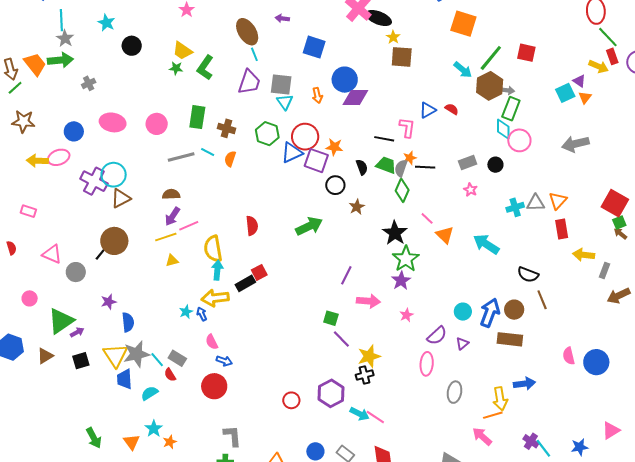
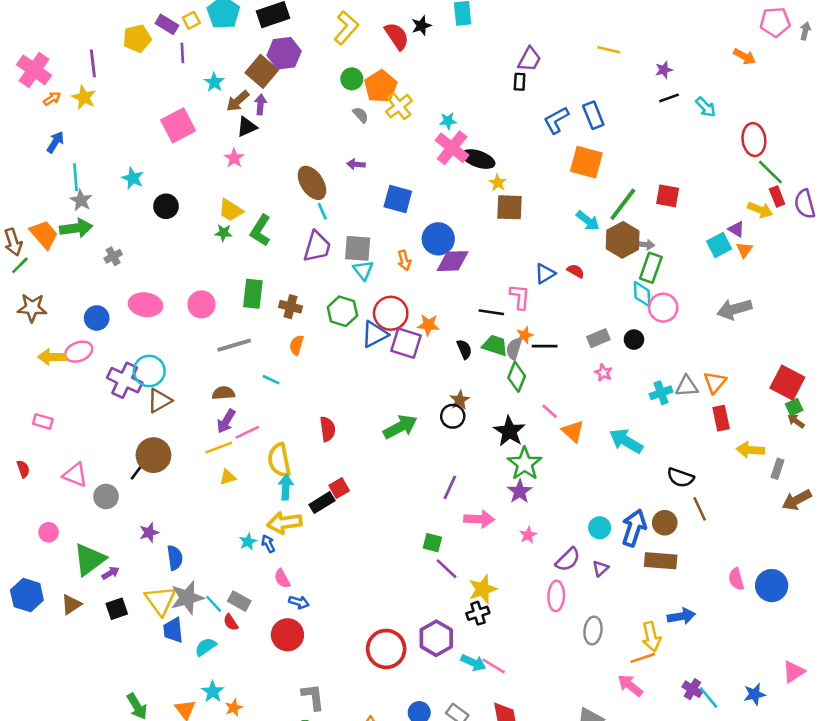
cyan line: (208, 152) -> (271, 380), moved
black circle: (335, 185) -> (453, 416), moved
red circle: (291, 400) -> (386, 649), size x1.8

